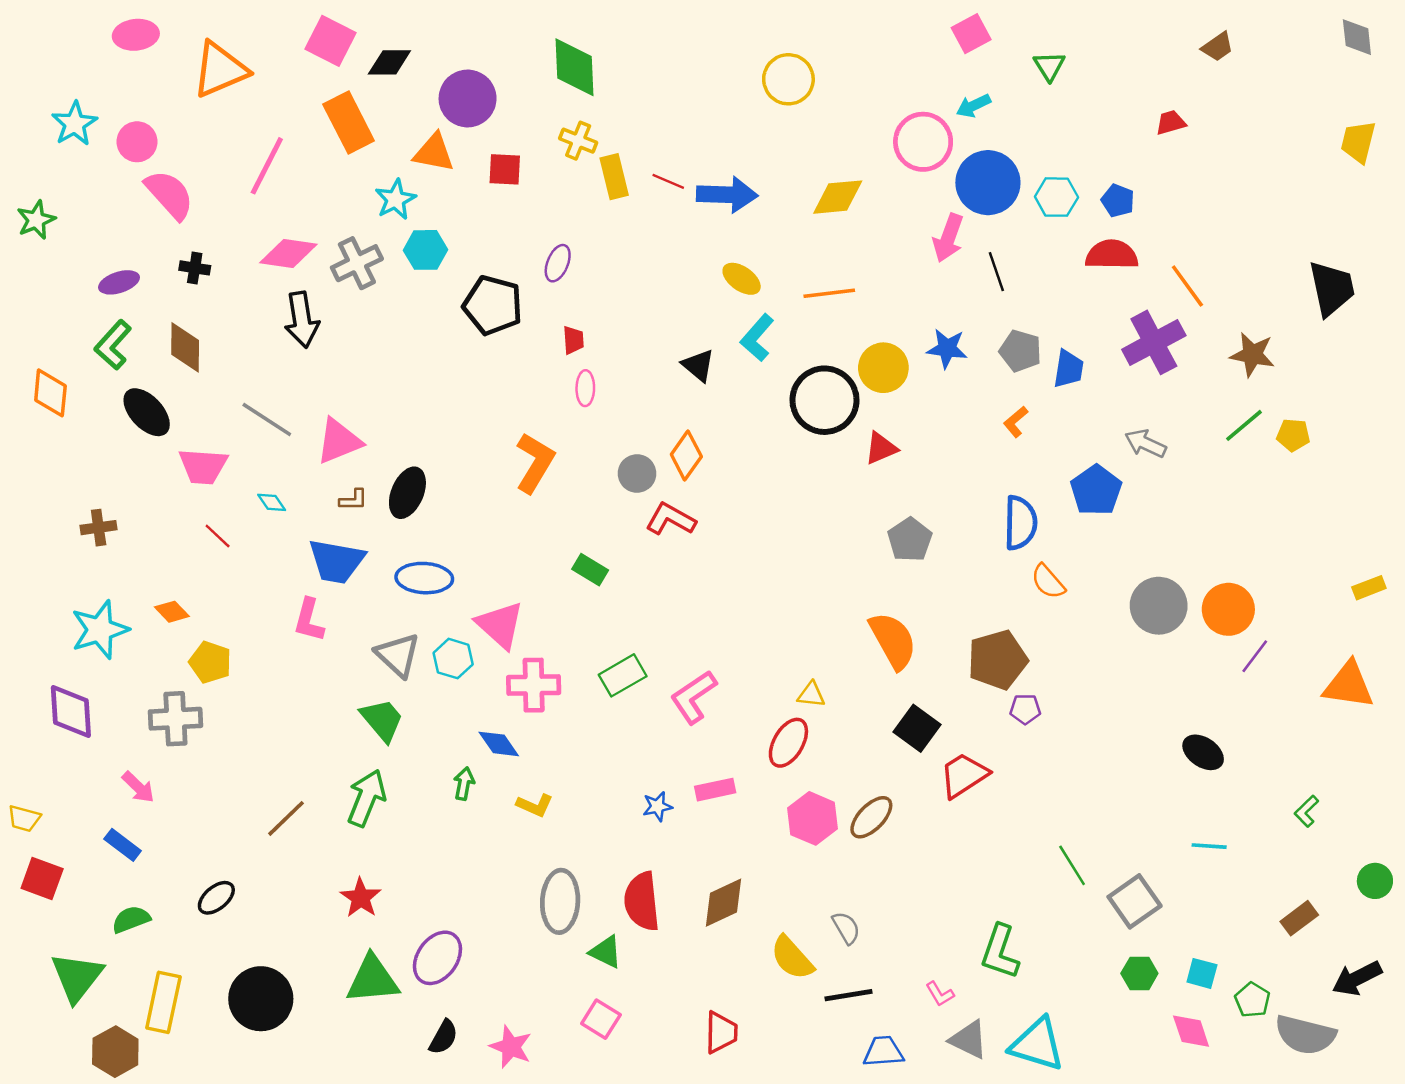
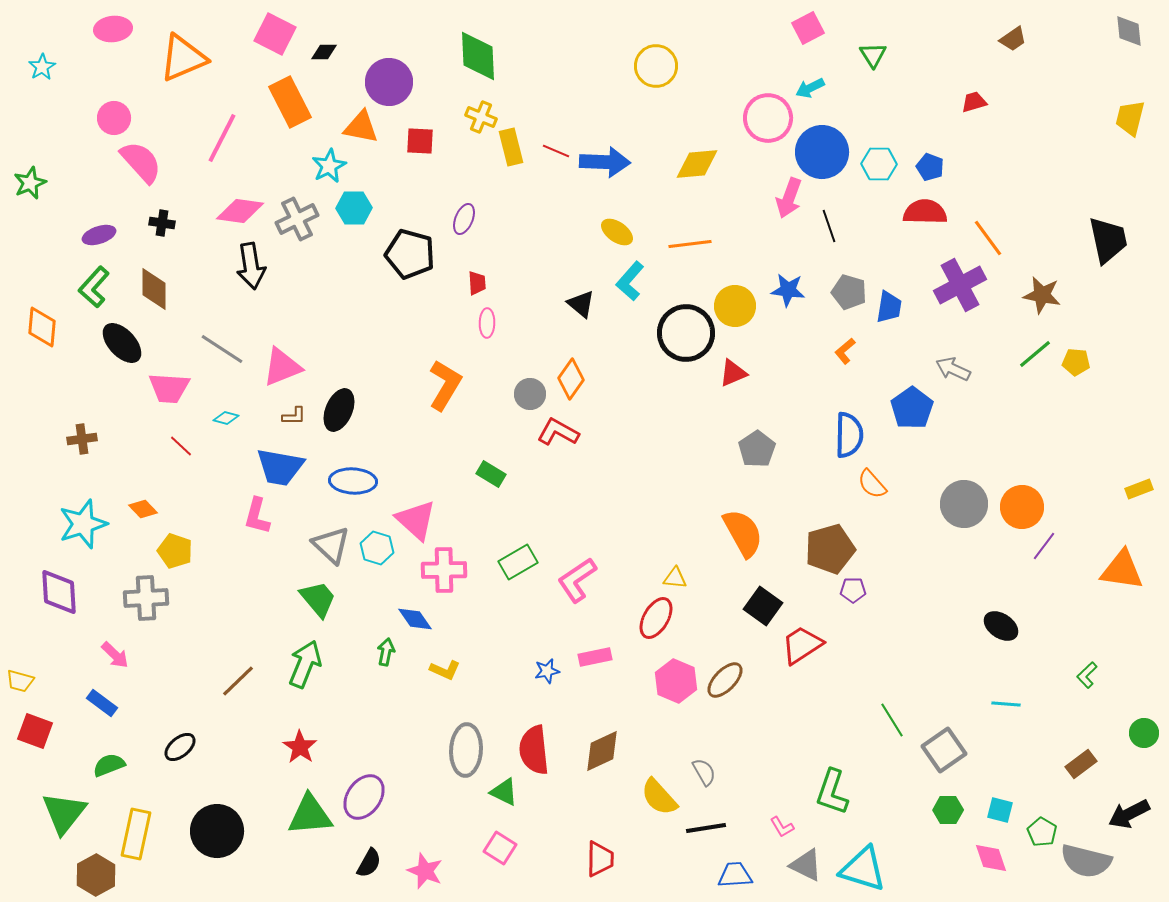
black diamond: (389, 62) -> (324, 52), size x0.7
cyan star: (75, 124) -> (42, 67), moved, size x0.7
cyan diamond: (272, 502) -> (226, 418), turned -40

